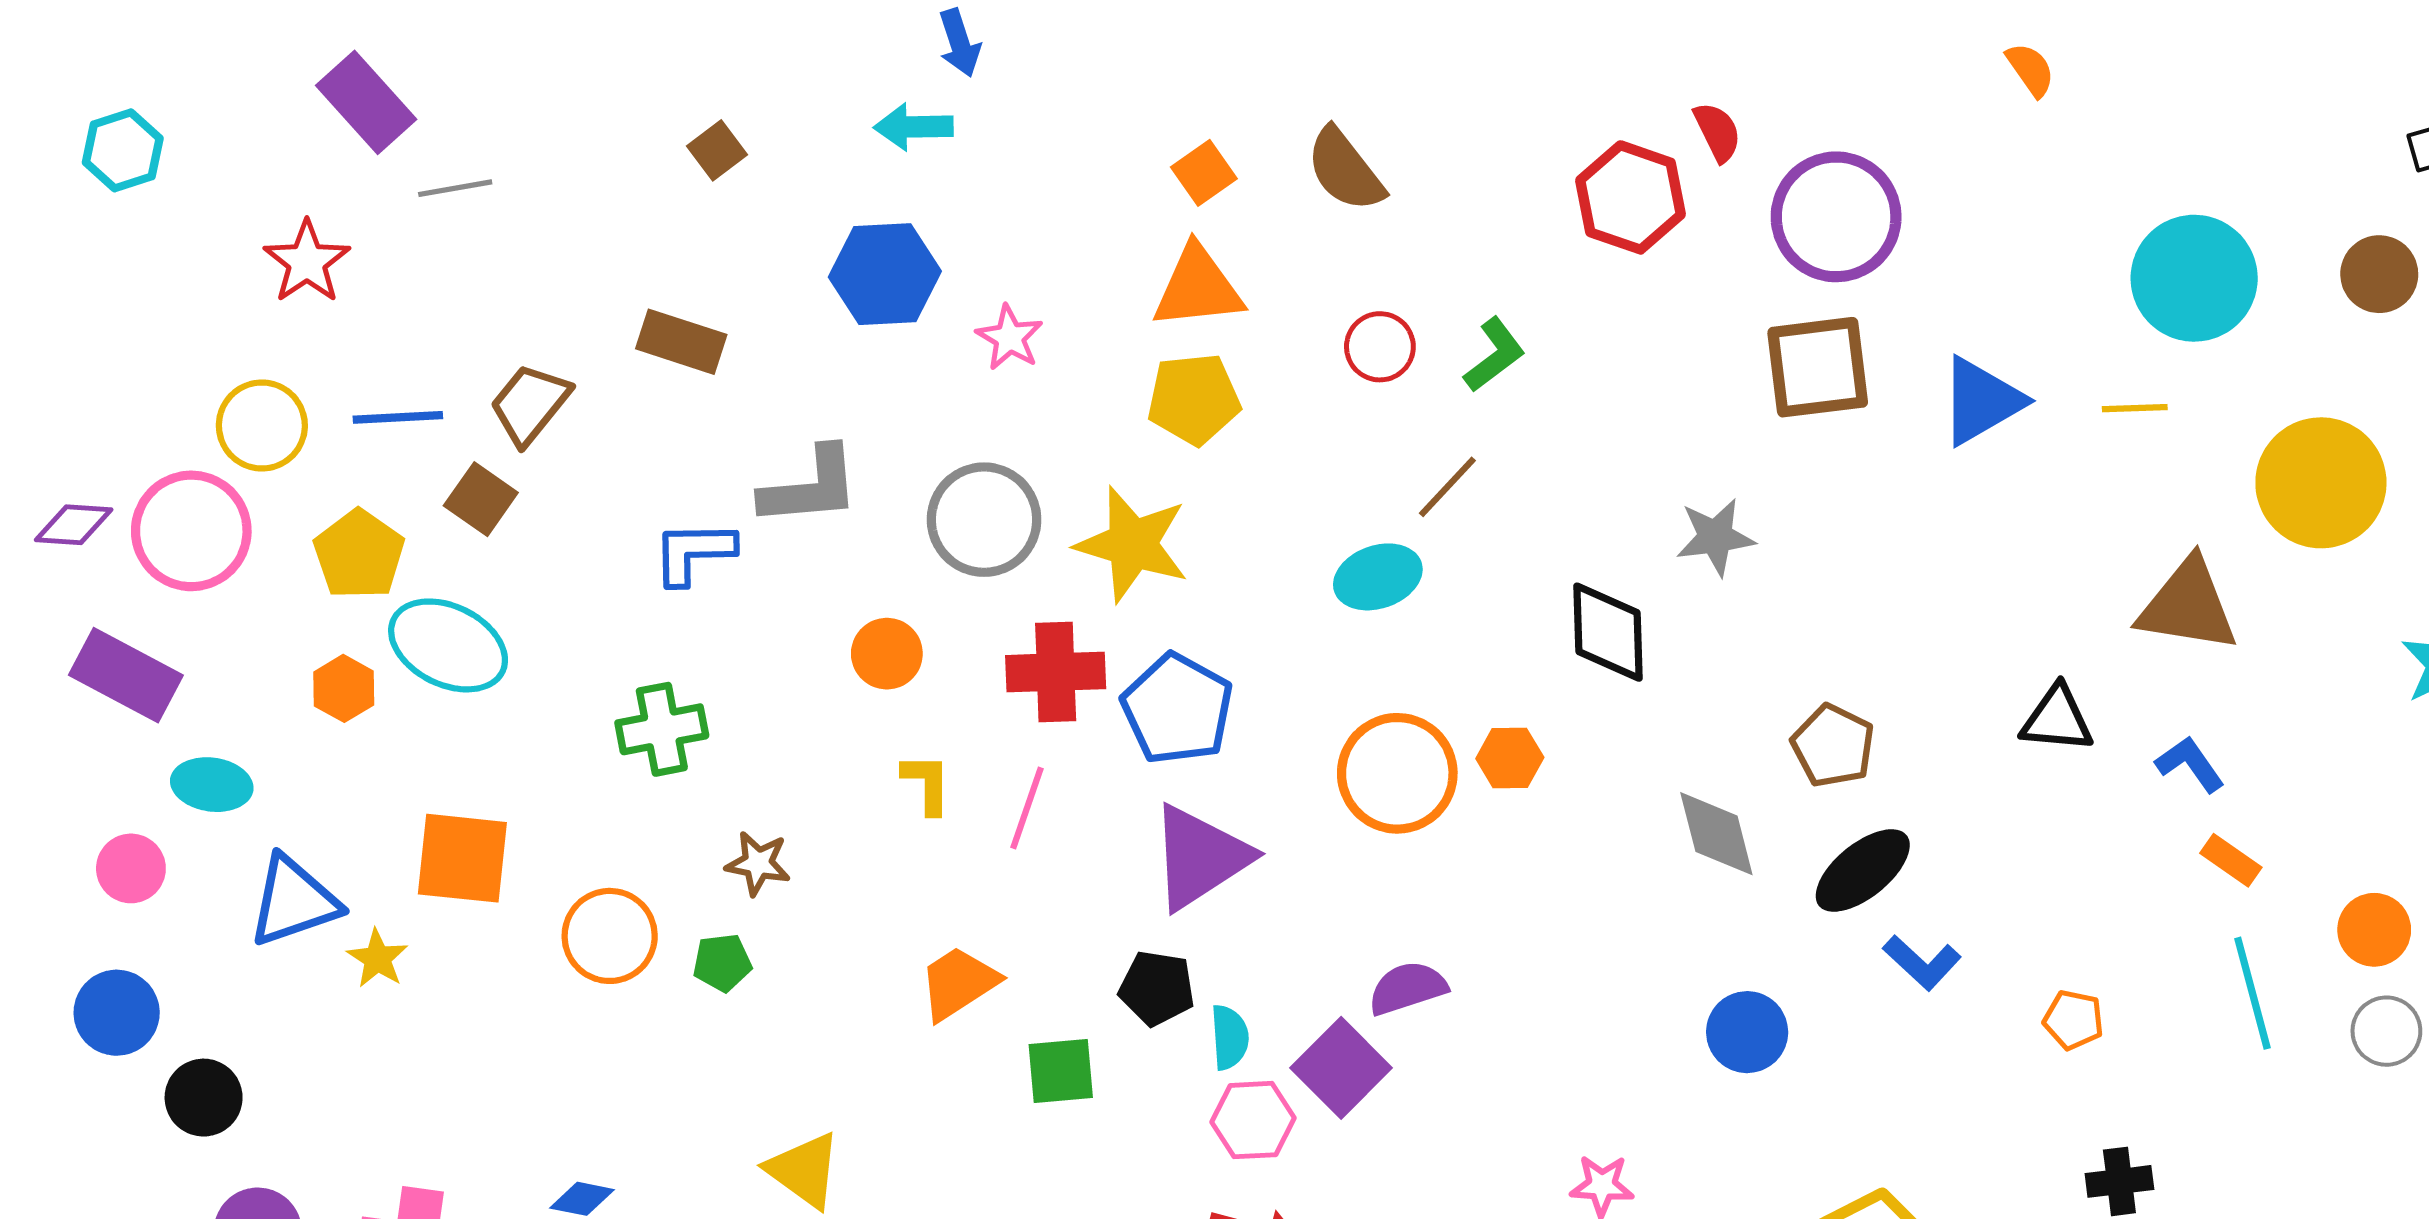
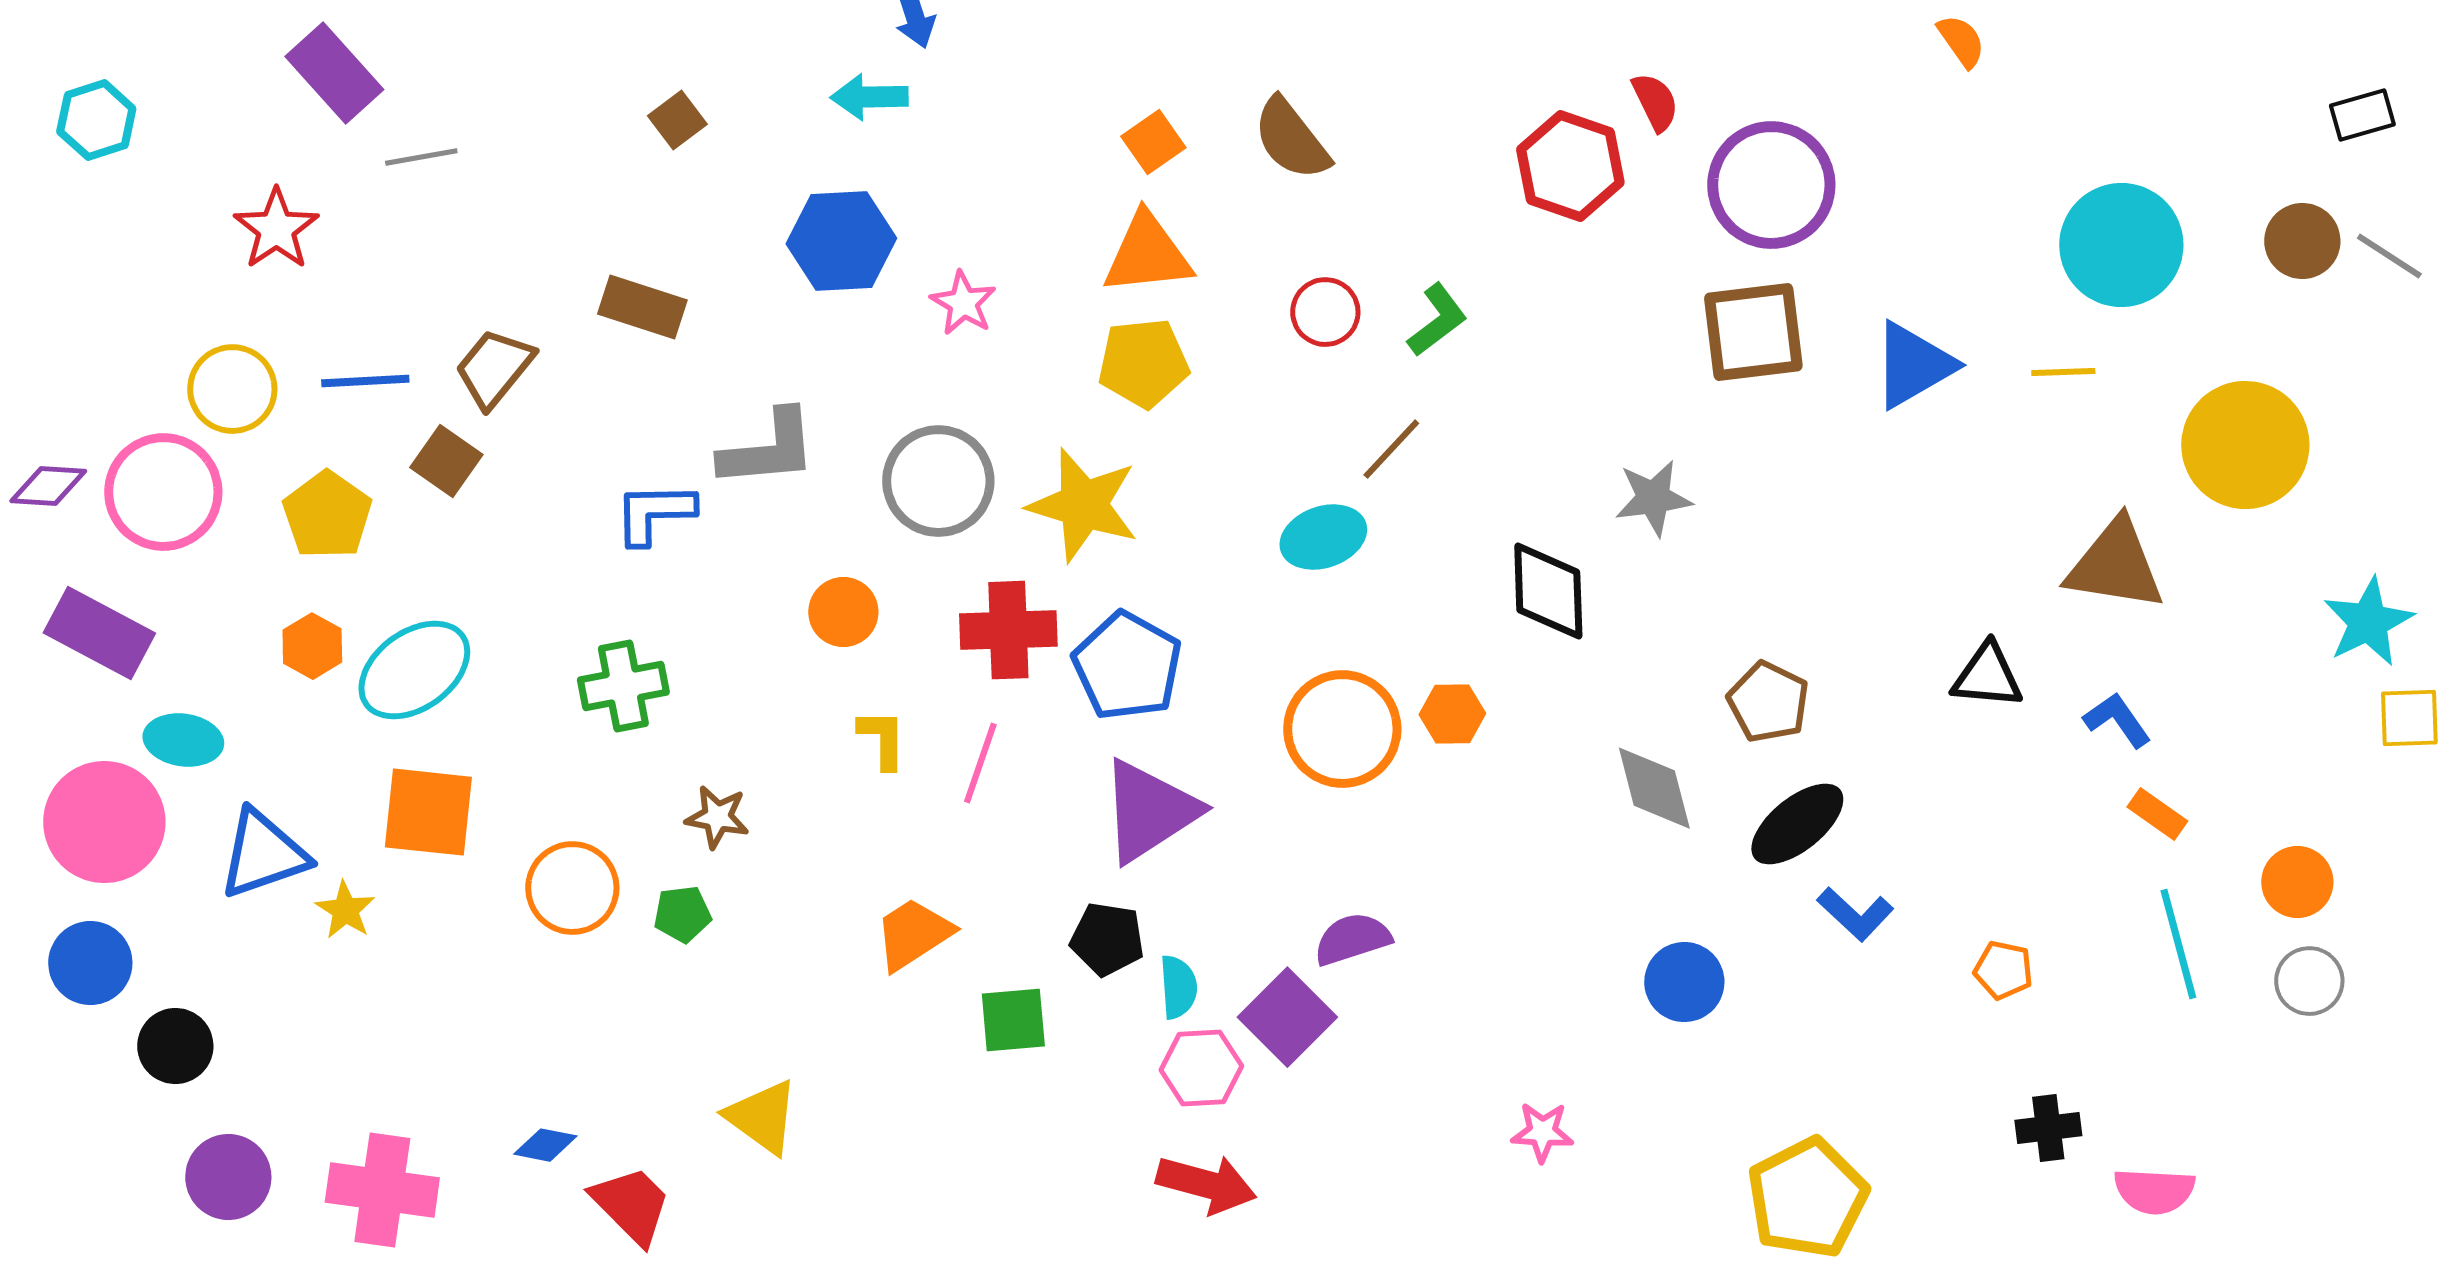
cyan ellipse: (448, 645) -> (414, 670), moved, turned -62
pink circle: (131, 868) -> (104, 822), size x1.8

